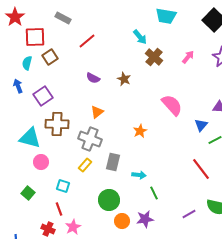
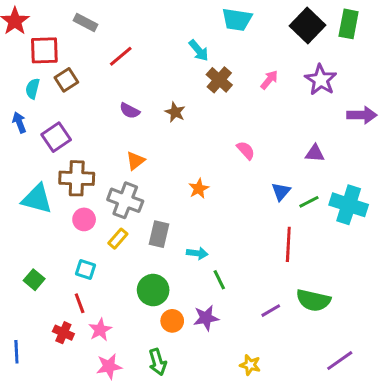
pink semicircle: (172, 105) -> (246, 150), size x0.6
blue triangle: (201, 125) -> (281, 192), moved
pink circle: (41, 162) -> (84, 219), moved
red line: (201, 169) -> (288, 244), turned 40

